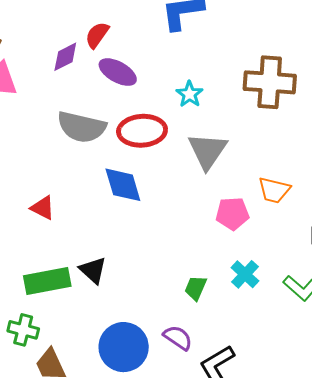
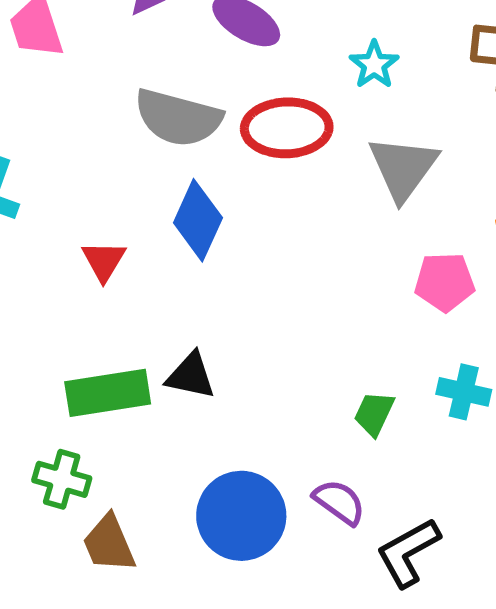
blue diamond: (123, 185) -> (198, 220), moved, turned 39
red triangle: (43, 208) -> (104, 261), turned 32
black triangle: (93, 270) -> (191, 376), turned -32
cyan cross: (245, 274) -> (464, 392), turned -32

